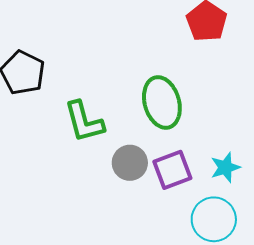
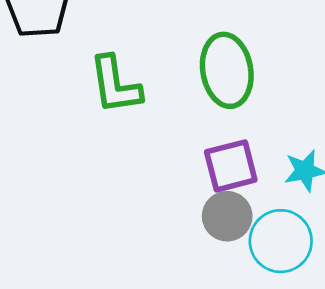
gray circle: (130, 163) -> (227, 216), moved

